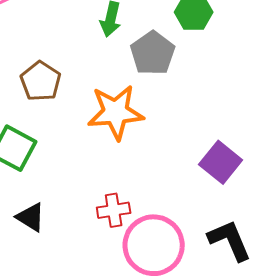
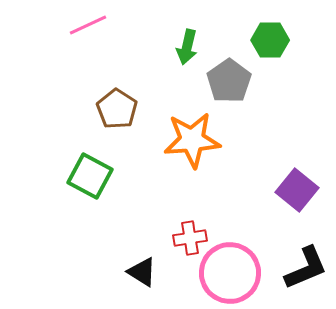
black triangle: (31, 217) -> (142, 272), moved
black L-shape: (230, 240) -> (306, 268), turned 90

